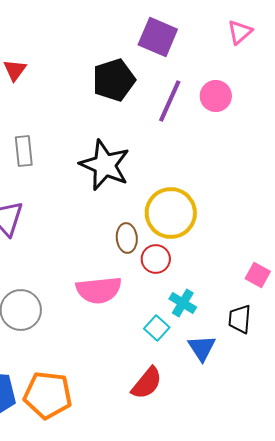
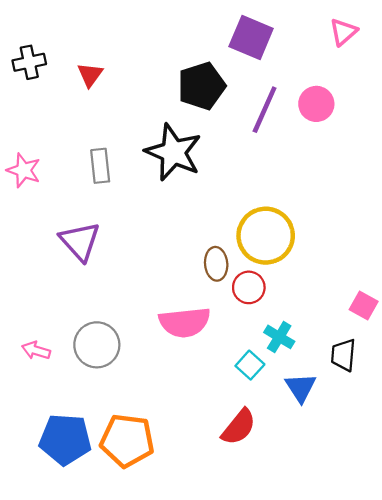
black star: (105, 165) -> (173, 152), moved

